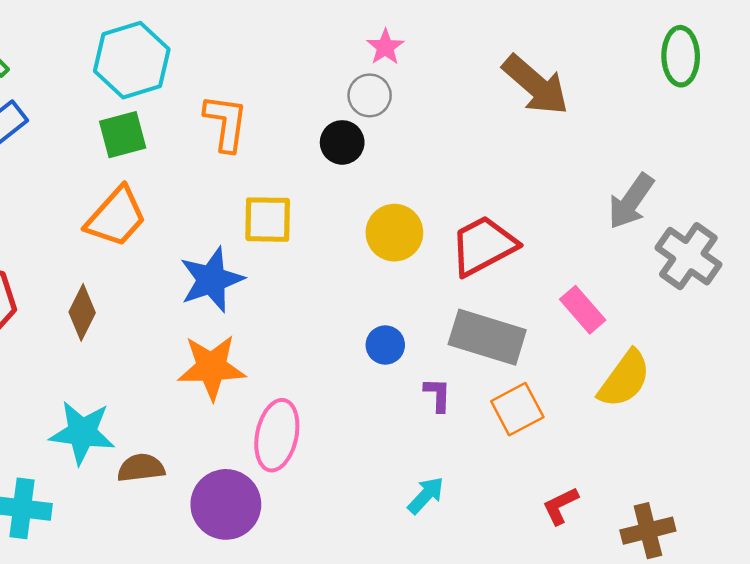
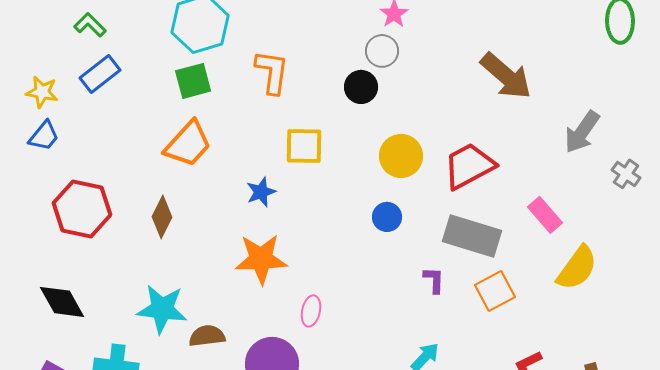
brown arrow: (536, 85) -> (506, 76), moved
gray cross: (688, 256) -> (626, 174), size x0.6
blue star: (211, 280) -> (261, 192), size x0.6
blue circle: (385, 345) -> (387, 217), moved
pink ellipse: (277, 435) -> (311, 311), size x0.6

